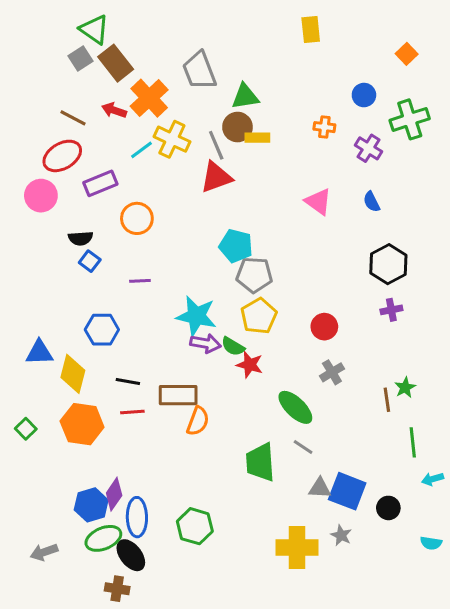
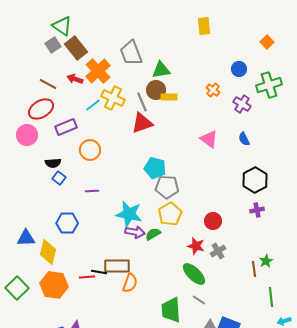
orange cross: (324, 127) -> (213, 90), turned 32
green semicircle: (233, 346) -> (153, 234), turned 119
red star: (250, 365) -> (196, 246), moved
black line: (128, 381) -> (99, 272), moved
green square: (26, 429) -> (17, 288), size x1.6

